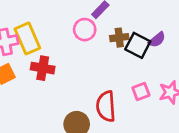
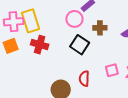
black square: (138, 45) -> (80, 45), moved
red semicircle: (106, 106) -> (84, 79), size x0.7

